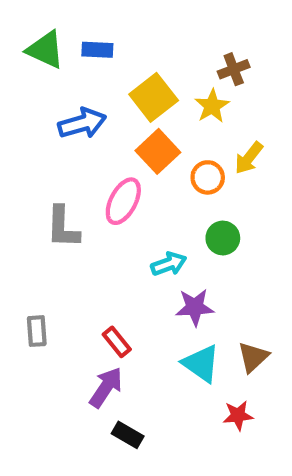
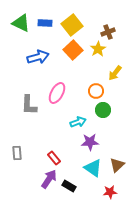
yellow square: (154, 97) -> (72, 25), moved
orange square: (158, 151) -> (73, 50), moved
orange circle: (208, 177) -> (96, 91), moved
black rectangle: (128, 435) -> (69, 186), moved

